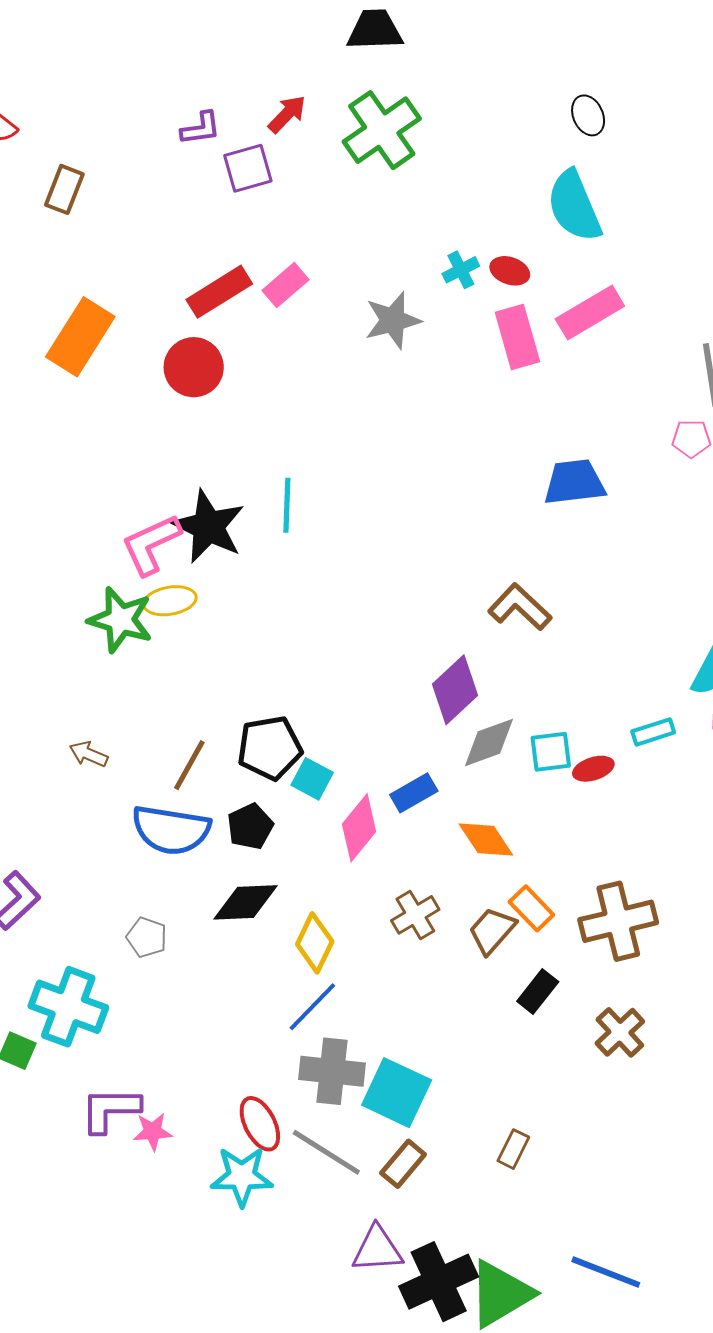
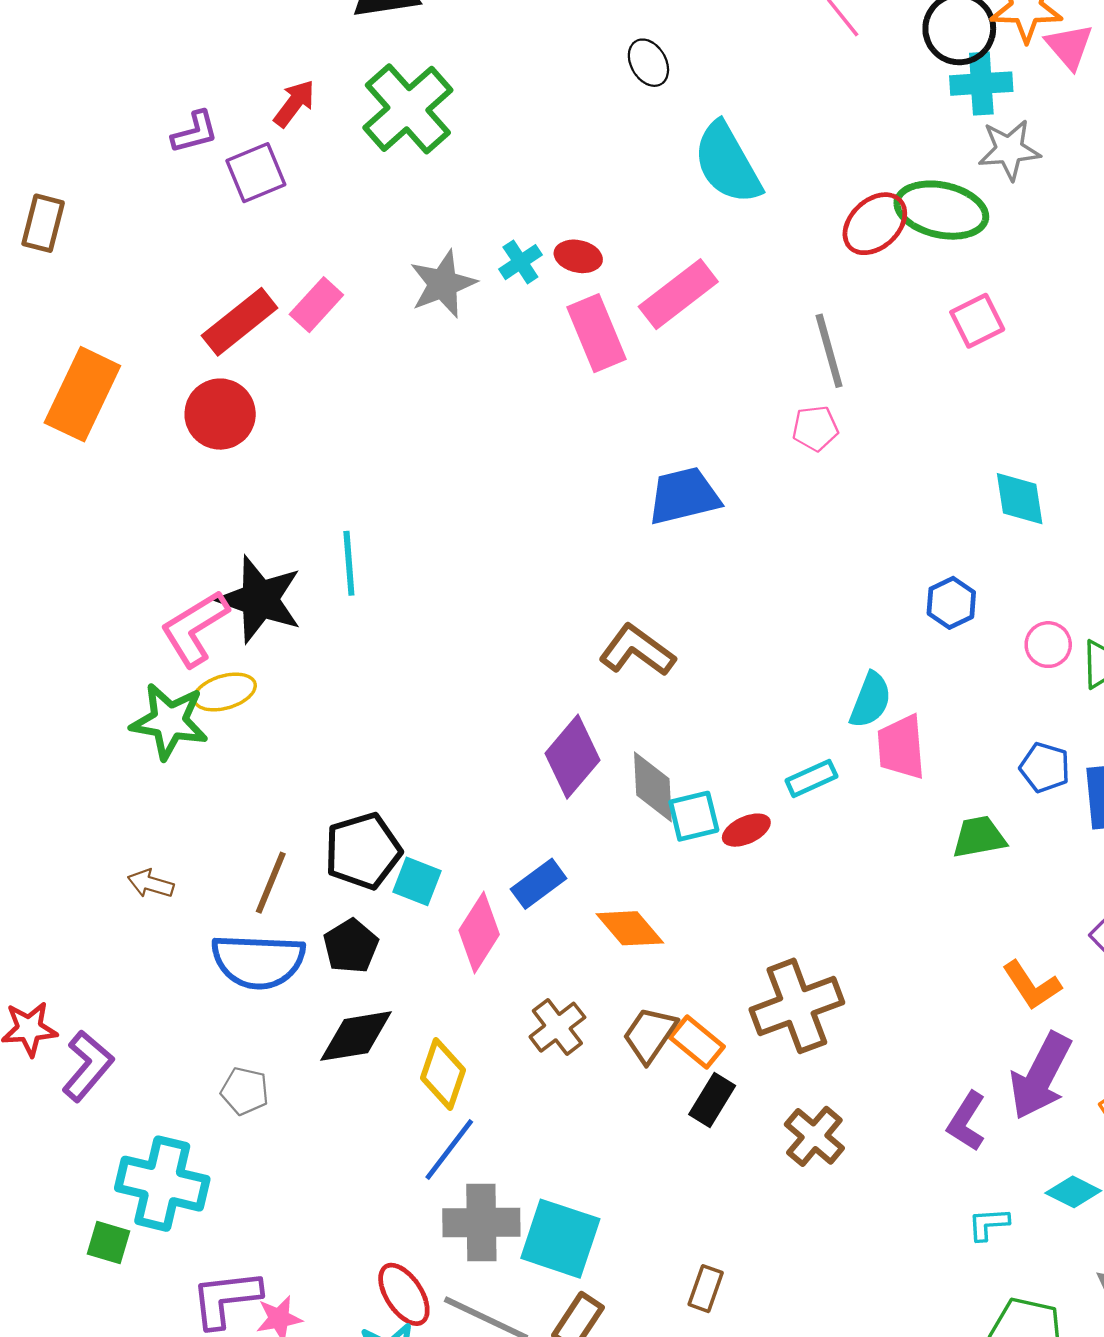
cyan semicircle: (574, 206) -> (727, 163), moved
gray star: (393, 320) -> (443, 284), moved
gray diamond: (489, 742) -> (653, 787), moved, turned -66
orange rectangle: (531, 908) -> (697, 1042), moved

